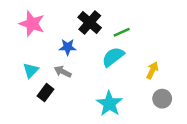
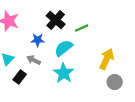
cyan semicircle: (113, 57) -> (64, 48), moved
yellow arrow: (152, 70) -> (107, 59), size x1.5
cyan star: (109, 104) -> (64, 73), moved

